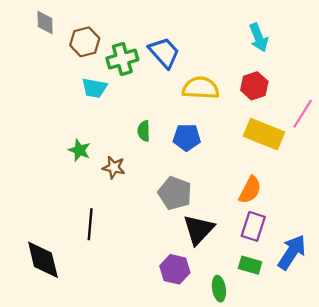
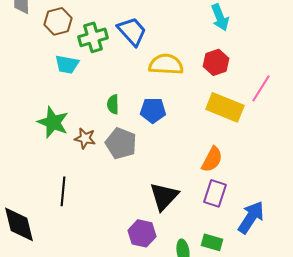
green star: (79, 150) -> (53, 122), size x1.5
gray pentagon: (175, 193) -> (121, 143), moved
green rectangle: (250, 265) -> (212, 242), moved

